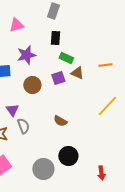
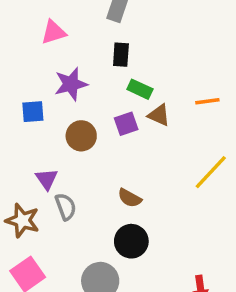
black circle: (68, 156) -> (131, 241), moved

